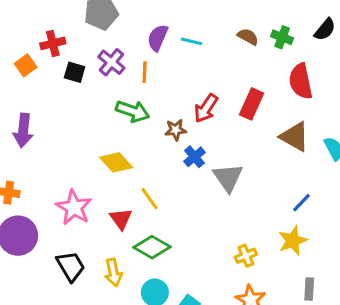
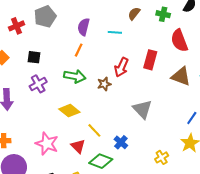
brown semicircle: (248, 37) -> (134, 14), moved, turned -72
cyan line: (191, 41) -> (115, 32), moved
red cross: (53, 43) -> (16, 26), moved
purple cross: (111, 62) -> (38, 84), moved, turned 30
orange line: (145, 72) -> (79, 50), turned 32
blue cross: (194, 157) -> (121, 142), moved

